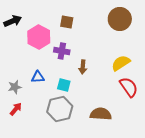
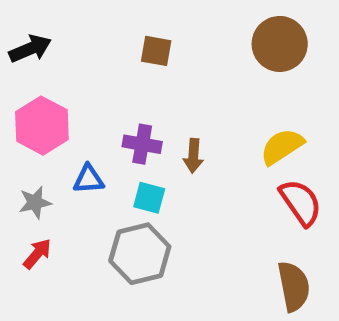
pink hexagon: (39, 37) -> (42, 126), moved
purple cross: (62, 51) -> (142, 144), moved
brown semicircle: (101, 114) -> (294, 286), moved, turned 75

